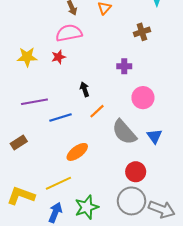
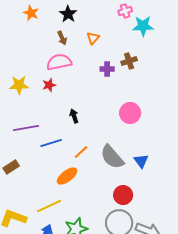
purple cross: (124, 66) -> (107, 69), moved
pink circle: (143, 98) -> (130, 113), moved
orange line: (97, 111) -> (81, 152), moved

